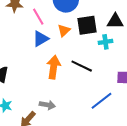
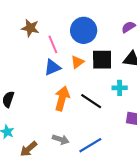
cyan cross: (105, 42) -> (120, 88), moved
blue line: (102, 101) -> (90, 145), moved
gray arrow: (47, 105) -> (61, 139), moved

